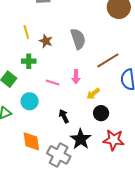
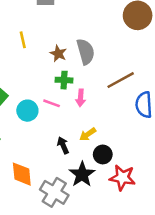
brown star: (46, 41) -> (58, 54), moved
green cross: (29, 61) -> (64, 80), moved
yellow arrow: (93, 94) -> (88, 134), moved
cyan circle: (30, 101) -> (27, 111), moved
black circle: (101, 113) -> (103, 154), moved

